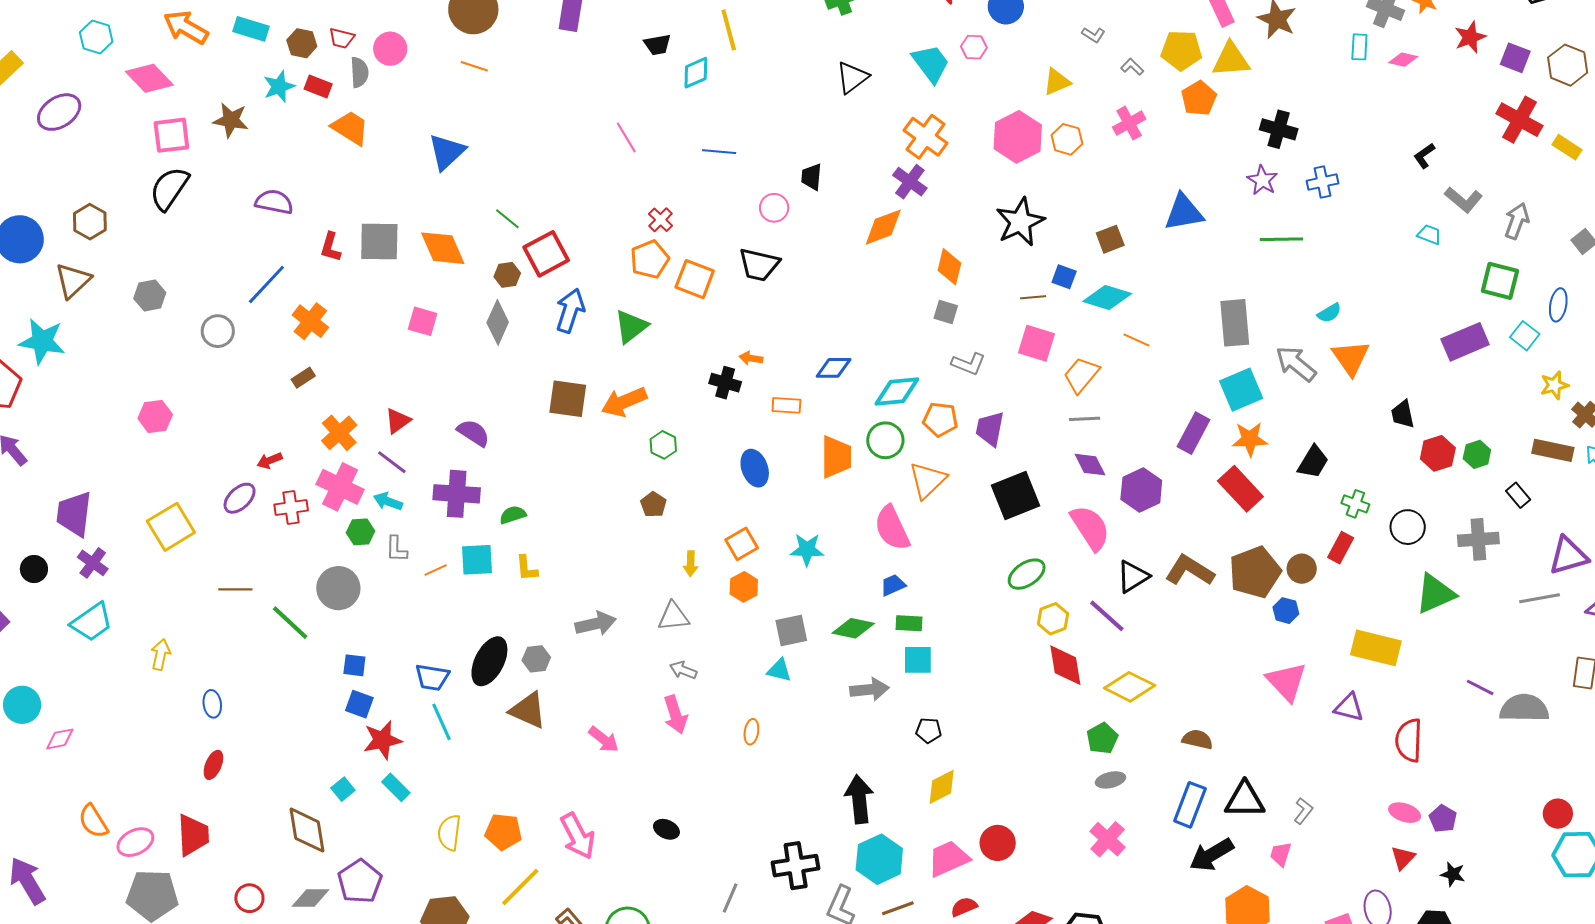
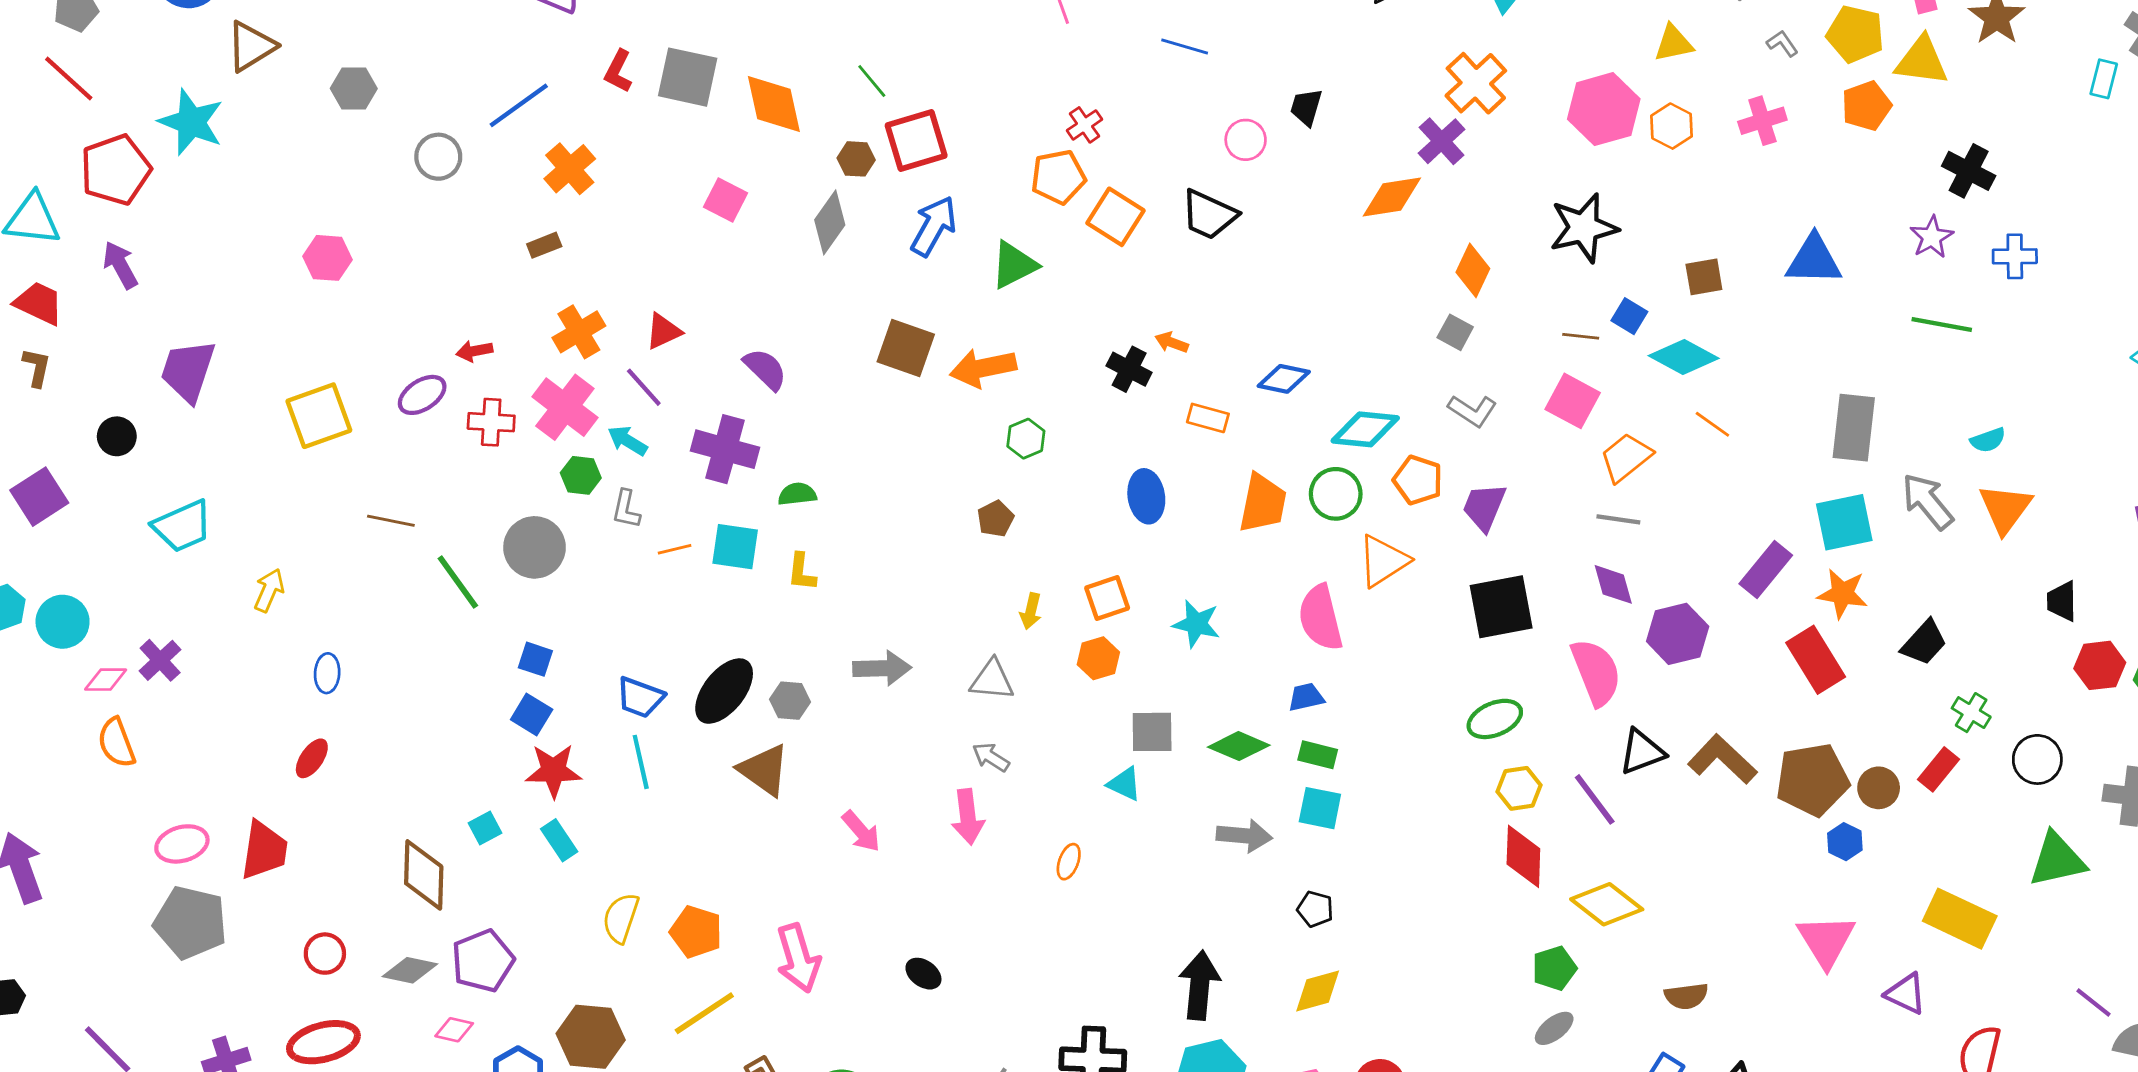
purple cross: (93, 563) -> (160, 660), moved
brown semicircle: (1197, 739) -> (1686, 996), turned 148
gray ellipse: (1110, 780) -> (1554, 1028), turned -36
orange semicircle: (93, 821) -> (116, 743), moved

